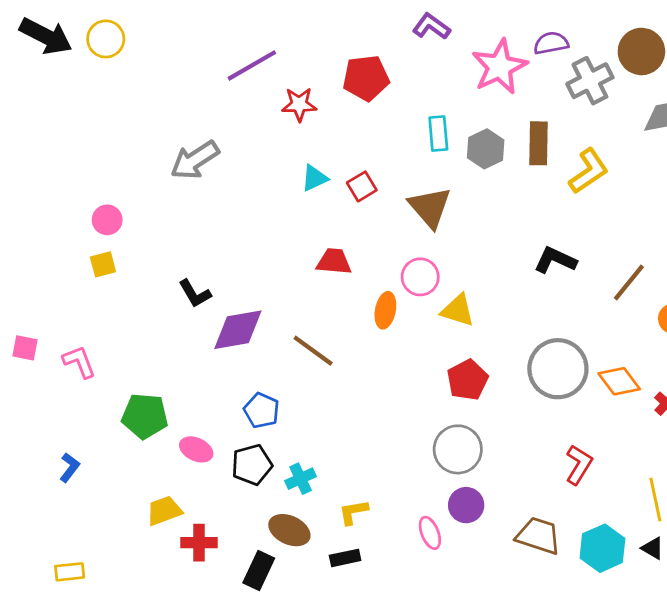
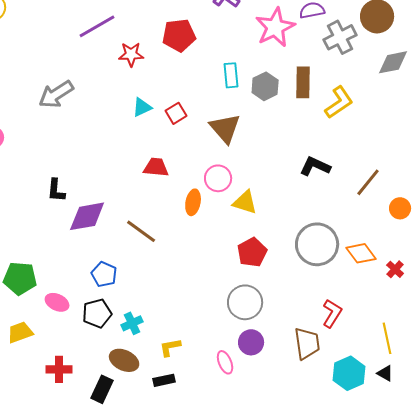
black L-shape: (195, 294) -> (56, 190), turned 35
yellow trapezoid: (164, 511) -> (20, 332), moved
brown trapezoid: (538, 536) -> (307, 343), moved, turned 64

